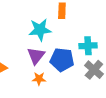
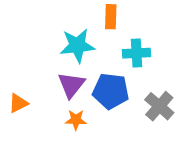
cyan cross: (88, 46) -> (137, 53), moved

